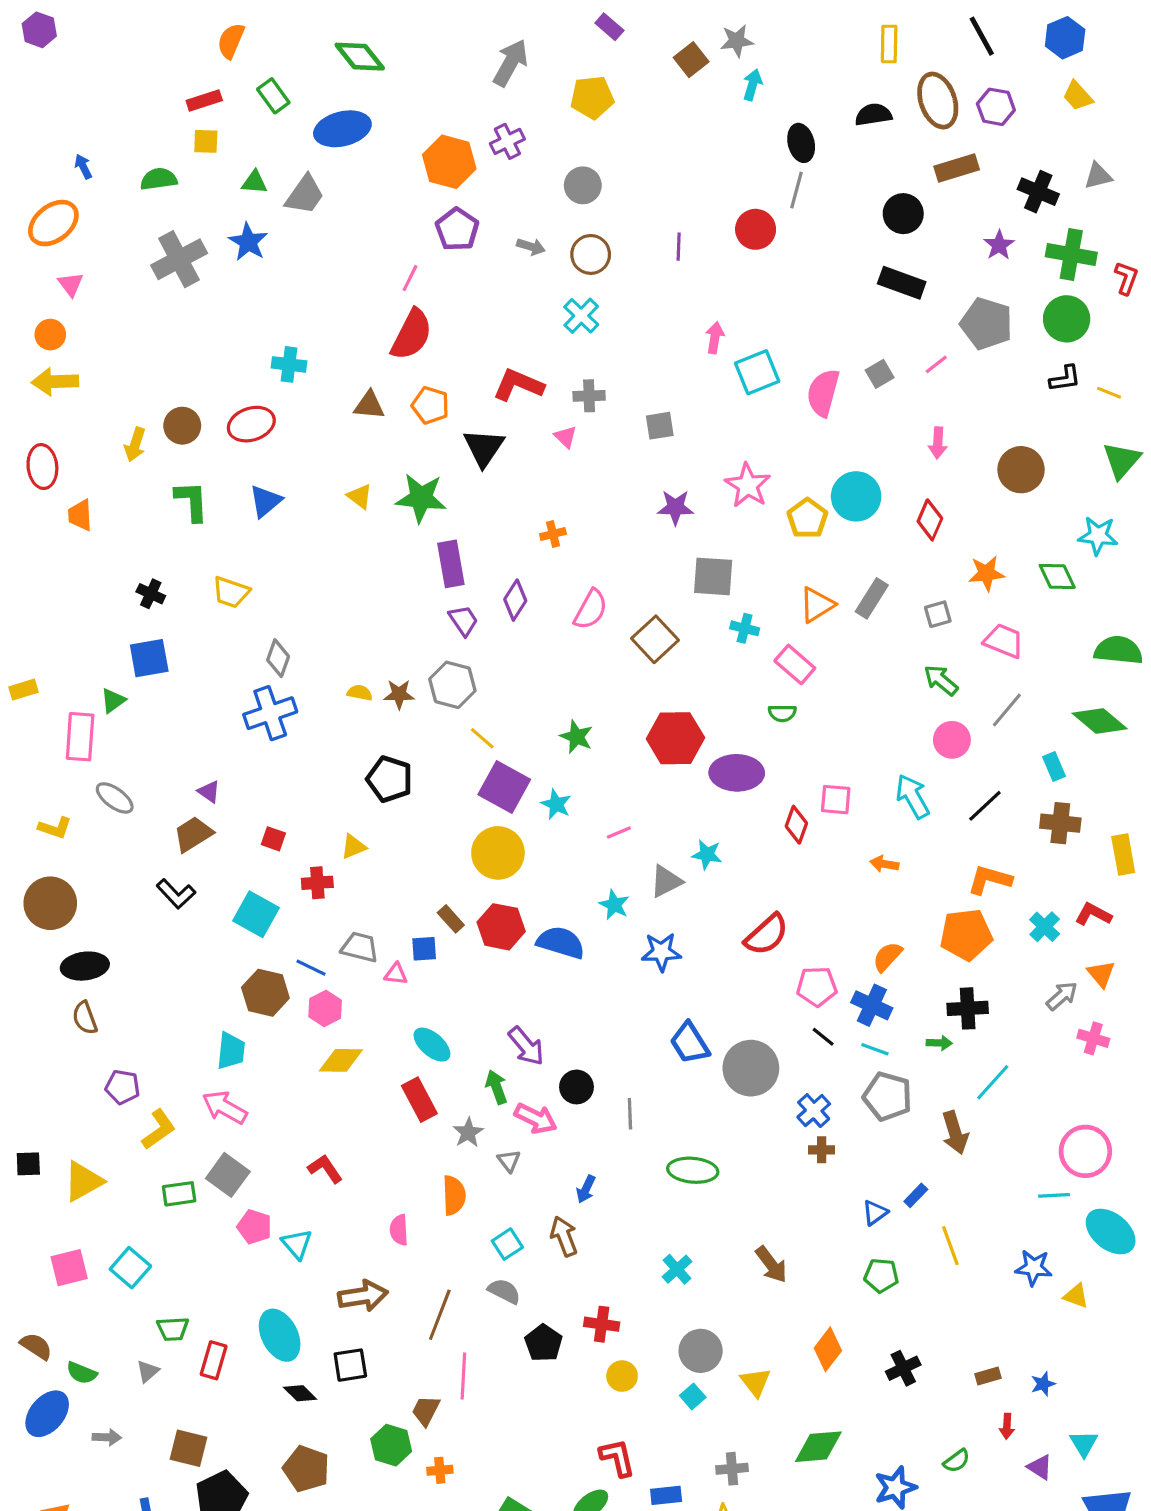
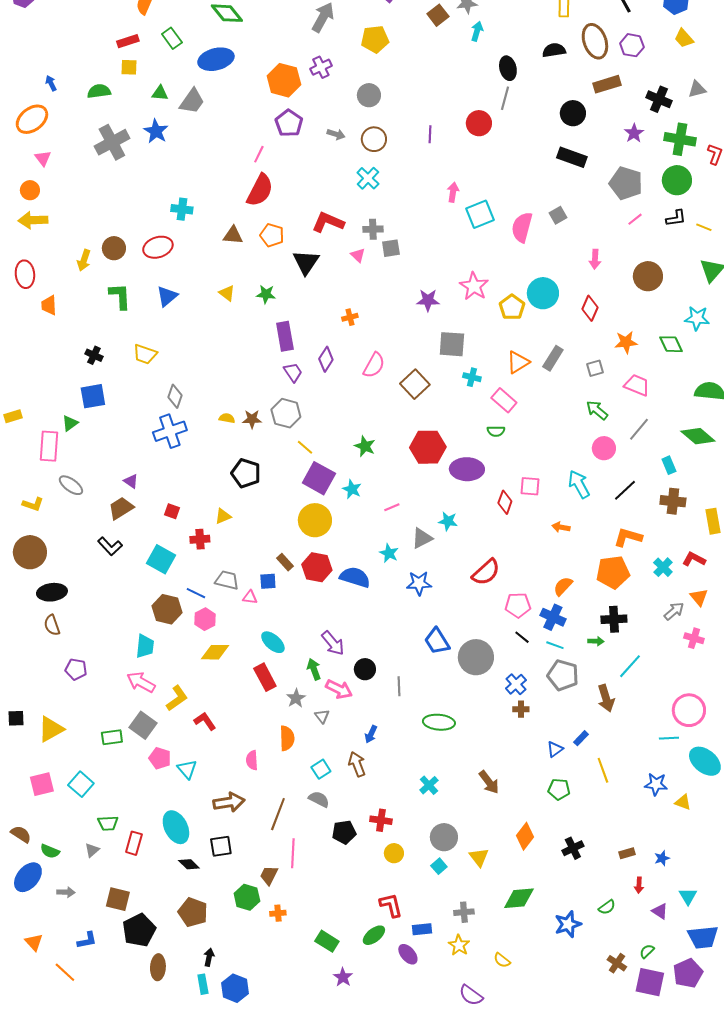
pink line: (936, 364) -> (635, 219), moved
gray square: (660, 426) -> (391, 248), moved
green star: (421, 498) -> (266, 294), size x0.6
yellow L-shape: (159, 1129) -> (177, 698), moved
black pentagon: (544, 1343) -> (344, 832), turned 30

